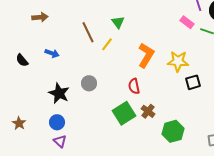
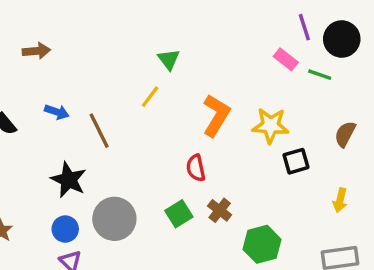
brown line: (88, 32) -> (99, 131), moved
gray circle: (89, 83) -> (114, 219), moved, size x1.6
green square: (124, 113) -> (179, 214), size x0.7

